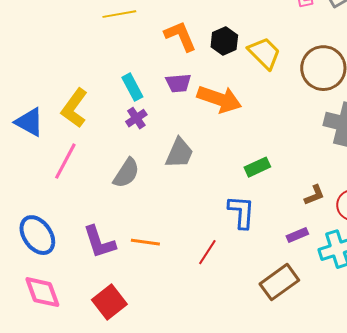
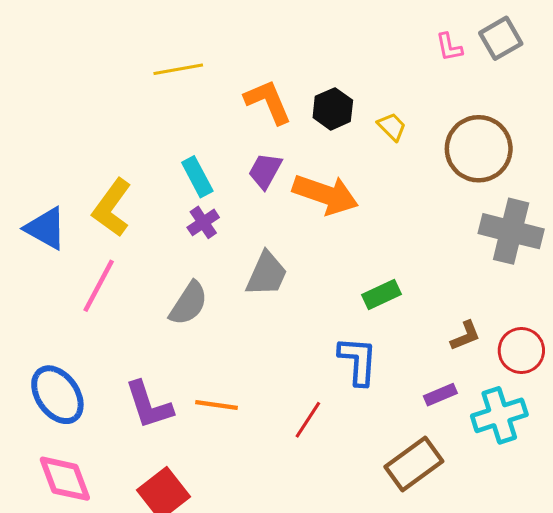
yellow trapezoid: (264, 53) -> (392, 127), size x0.6
purple trapezoid: (178, 83) -> (265, 171), turned 124

